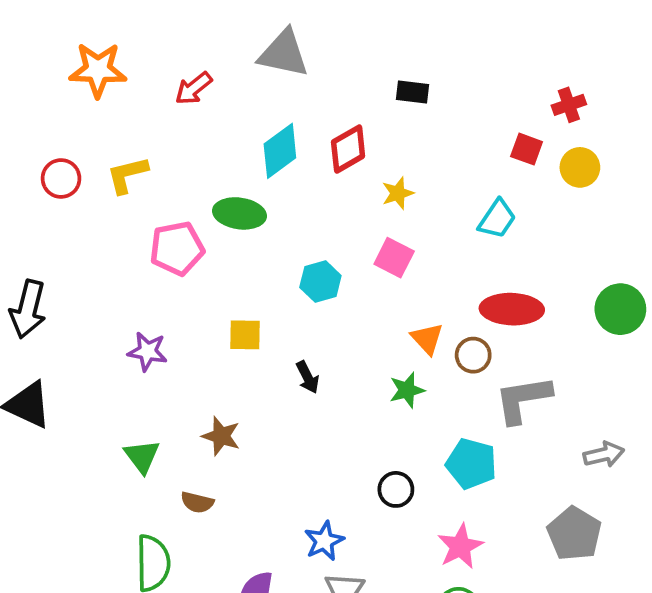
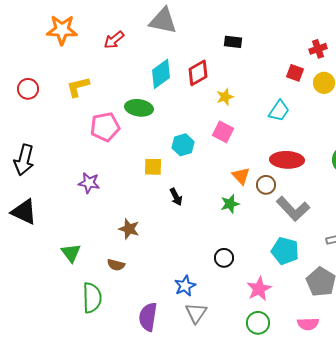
red circle: (61, 178) -> (28, 89), moved
yellow square: (245, 335) -> (153, 167), moved
gray L-shape: (523, 399) -> (293, 209), turned -124
green triangle: (142, 456) -> (71, 253), moved
cyan pentagon: (471, 464) -> (285, 251), moved

